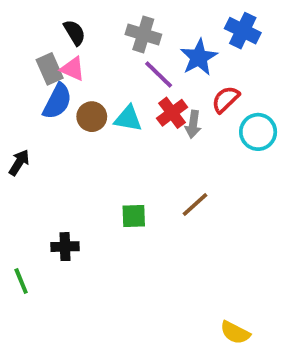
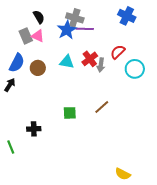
blue star: (199, 57) -> (67, 30), moved
purple line: (159, 75) -> (85, 29), moved, turned -42
blue semicircle: (57, 101) -> (17, 63), moved
brown circle: (92, 117) -> (38, 68), moved

